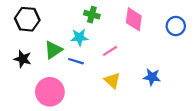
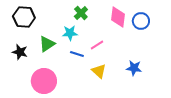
green cross: (92, 15) -> (81, 13), turned 32
blue circle: (176, 26) -> (141, 21), moved
blue line: (76, 61) -> (77, 54), moved

